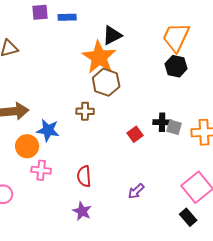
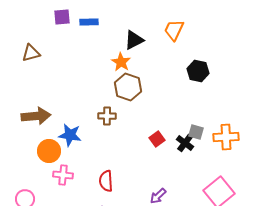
orange trapezoid: (176, 37) -> (174, 30), moved, size x0.7
orange star: (99, 57) -> (121, 62), size x0.6
black cross: (162, 122) -> (185, 143), moved, turned 36

